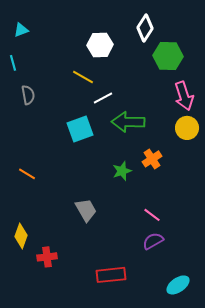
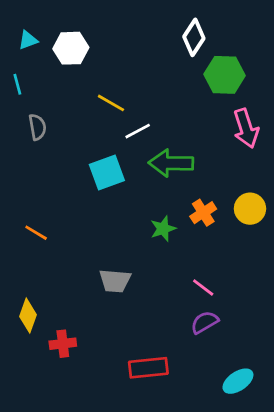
white hexagon: (100, 45) -> (71, 48), moved
yellow circle: (187, 128) -> (250, 209), moved
gray trapezoid: (86, 210) -> (115, 281), turned 125

